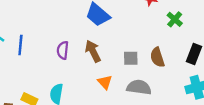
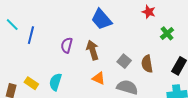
gray square: (131, 58) -> (124, 61), turned 32
orange triangle: (105, 82) -> (99, 78), turned -32

